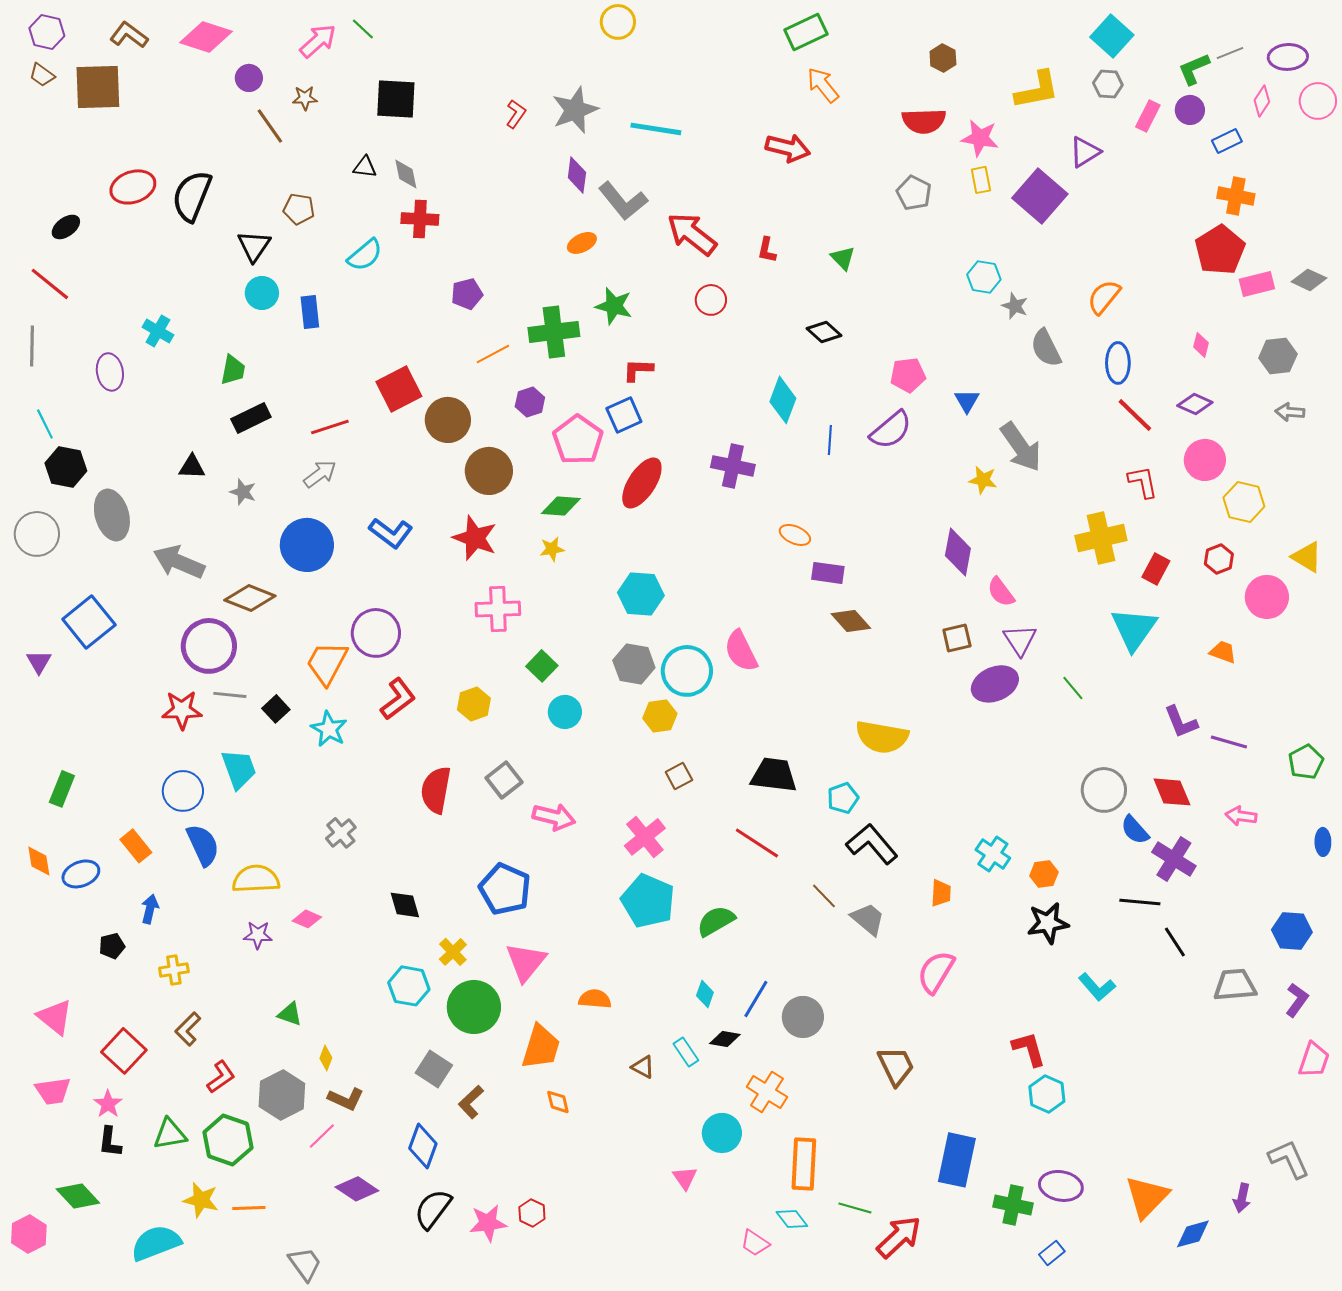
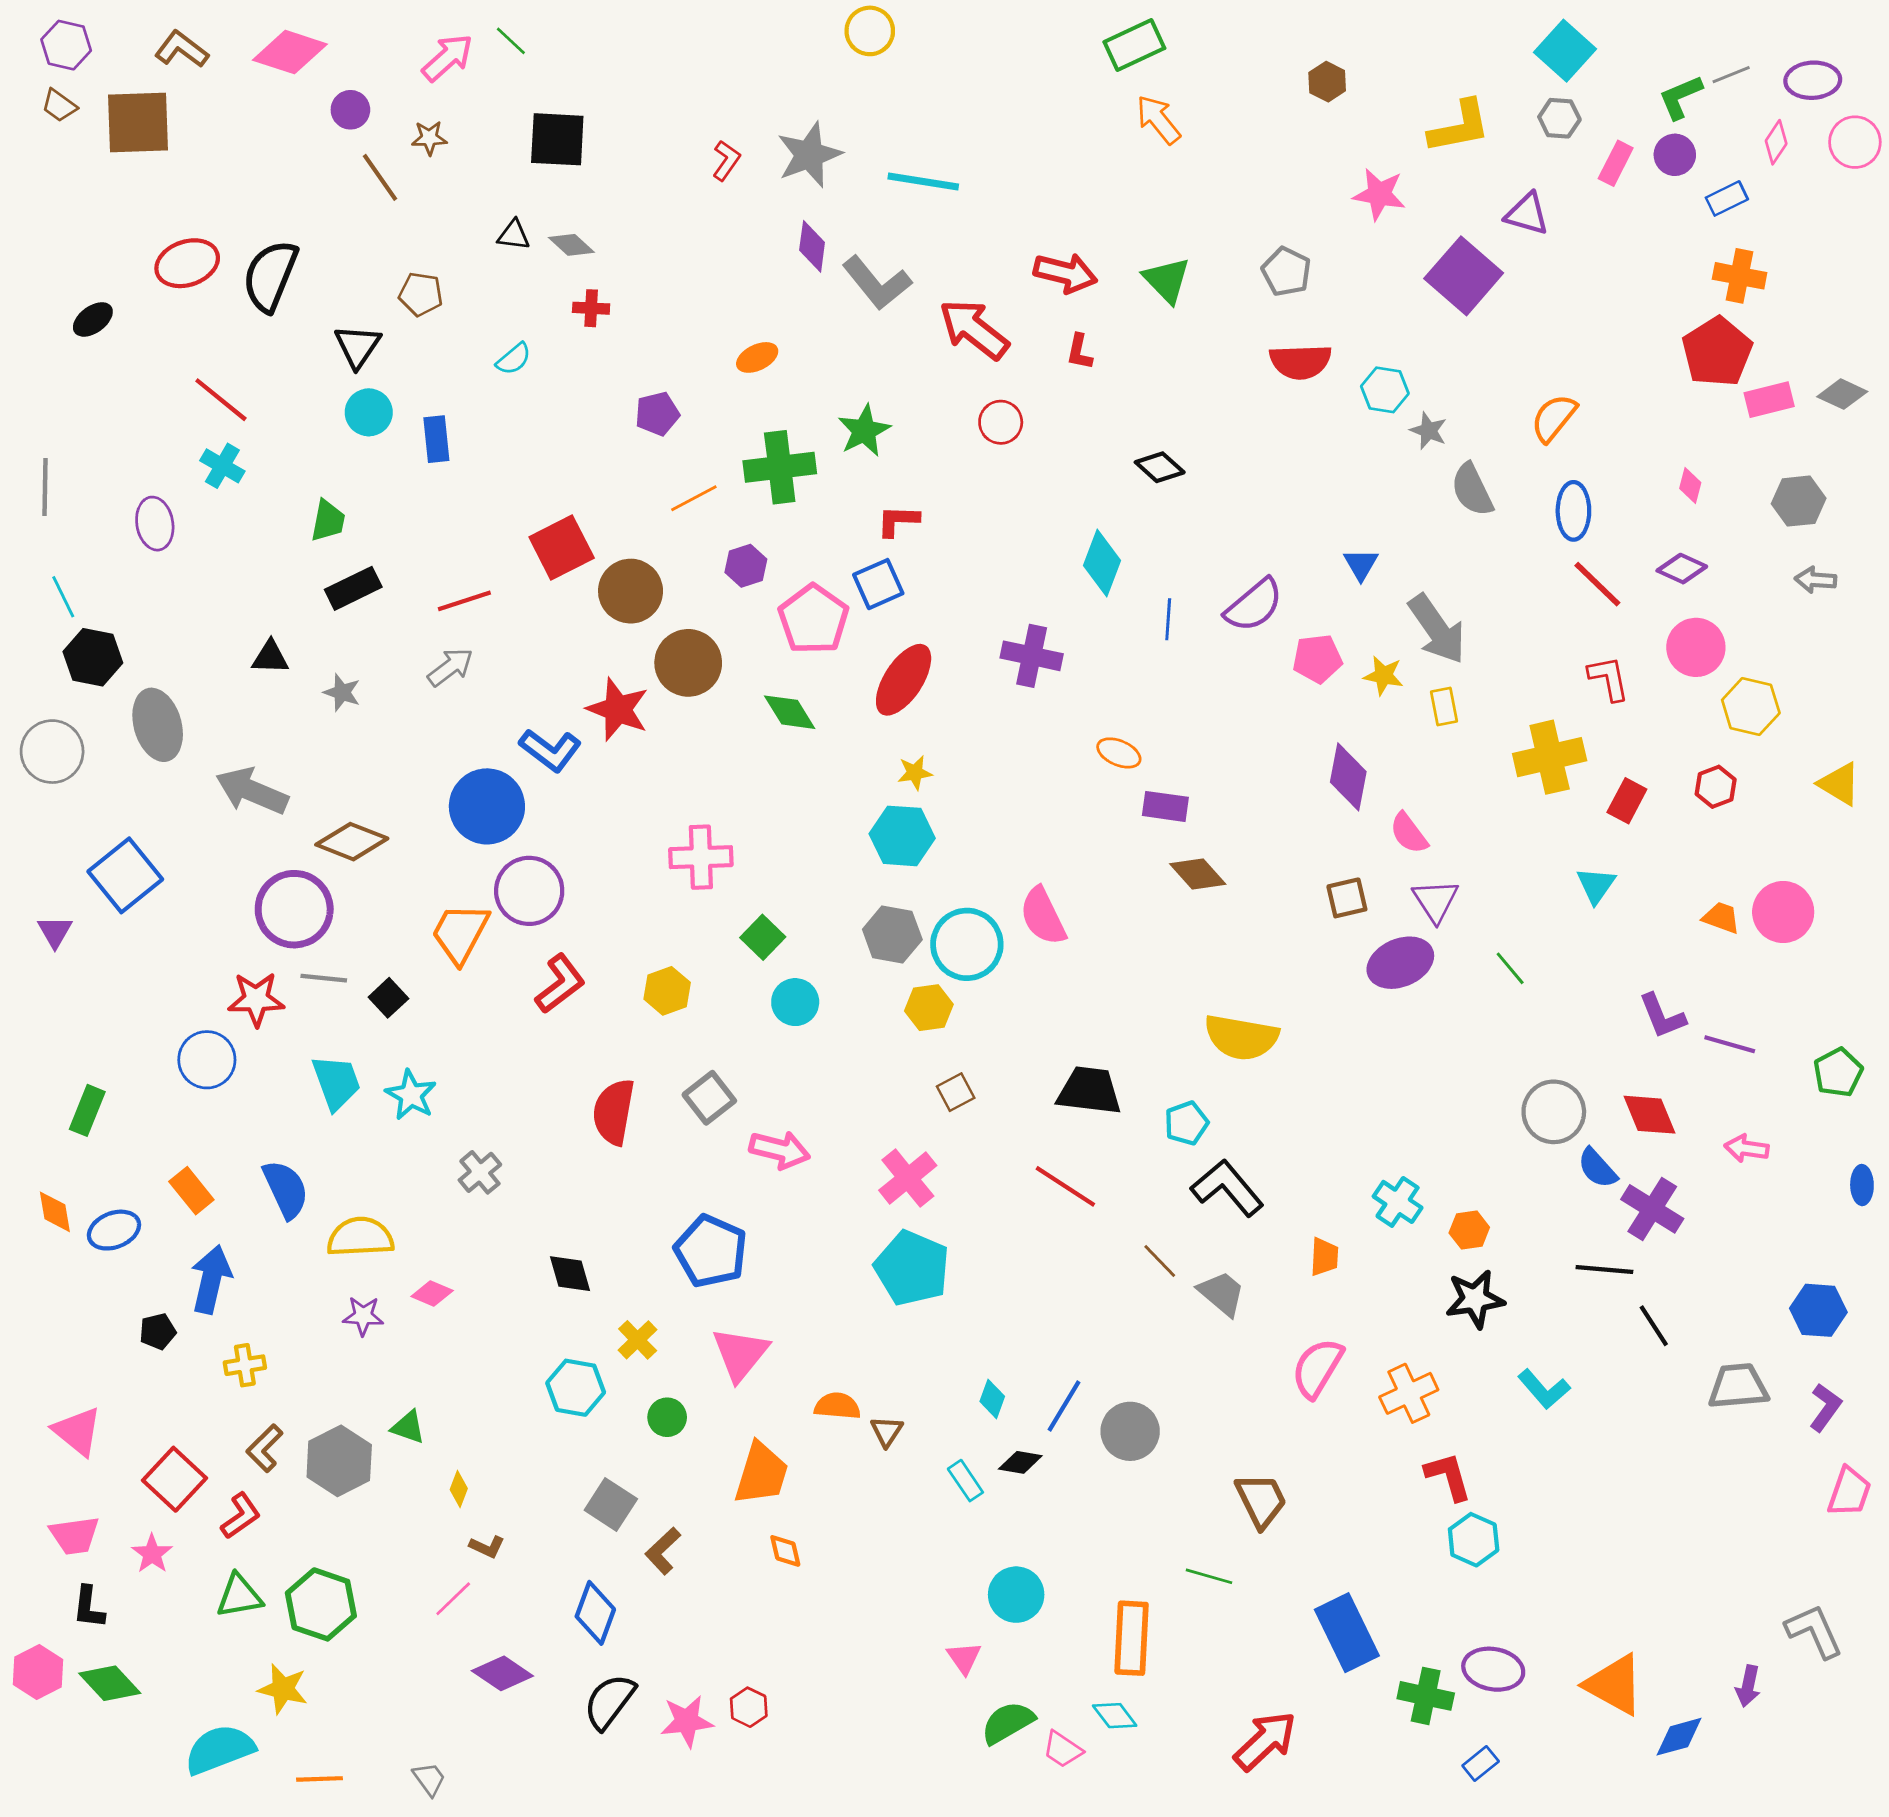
red semicircle: (924, 121) -> (1300, 362), moved
red arrow: (788, 148) -> (1065, 273), moved
purple triangle: (1085, 152) -> (1527, 214), turned 48
gray diamond: (406, 174) -> (571, 245), turned -36
yellow rectangle: (981, 180) -> (1444, 707), moved
red cross: (420, 219) -> (591, 308), size x0.7
orange ellipse: (582, 243) -> (757, 357), moved
cyan semicircle: (365, 255) -> (514, 359), size x0.7
green triangle: (843, 258) -> (1167, 280), moved, size x1.4
red line: (50, 284) -> (221, 400), moved
green star: (614, 306) -> (864, 431), turned 30
pink pentagon: (908, 375) -> (1317, 659), moved
green diamond: (561, 506) -> (790, 712), turned 54
red star: (475, 538) -> (618, 709), moved
blue circle: (307, 545) -> (487, 806), moved
yellow star: (552, 549) -> (915, 773), moved
pink circle: (1267, 597) -> (1783, 912), moved
cyan triangle: (1134, 629) -> (1596, 885), size x0.6
cyan star: (329, 729) -> (411, 1095), moved
blue circle: (183, 791) -> (207, 1060), moved
blue arrow: (150, 909) -> (211, 1279), size x1.6
green semicircle: (716, 921) -> (1008, 1723), moved
green circle: (474, 1007) -> (667, 1417), size x0.5
brown triangle: (643, 1067) -> (887, 1431), moved, turned 35
red L-shape: (221, 1077) -> (241, 1516), moved
orange cross: (767, 1092) -> (1409, 1393), moved, turned 33
gray hexagon: (282, 1095) -> (339, 1461), moved
brown L-shape: (346, 1099) -> (487, 1547), size x0.7
black L-shape: (110, 1142) -> (89, 1607), moved
blue rectangle: (957, 1160) -> (1347, 1633), turned -38
orange triangle: (1147, 1197) -> (1614, 1685), turned -45
orange line: (249, 1208) -> (319, 1779), moved
green line: (855, 1208) -> (1209, 1576), moved
pink hexagon: (29, 1234) -> (38, 1672), moved
gray trapezoid: (305, 1264) -> (429, 1779), size x0.7

